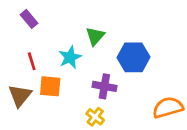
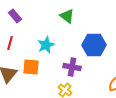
green triangle: (95, 36) -> (67, 16), moved, turned -35
red line: (32, 61) -> (10, 43), moved, turned 32

